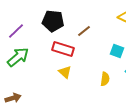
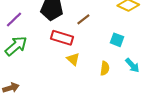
yellow triangle: (65, 72) -> (73, 59), moved

